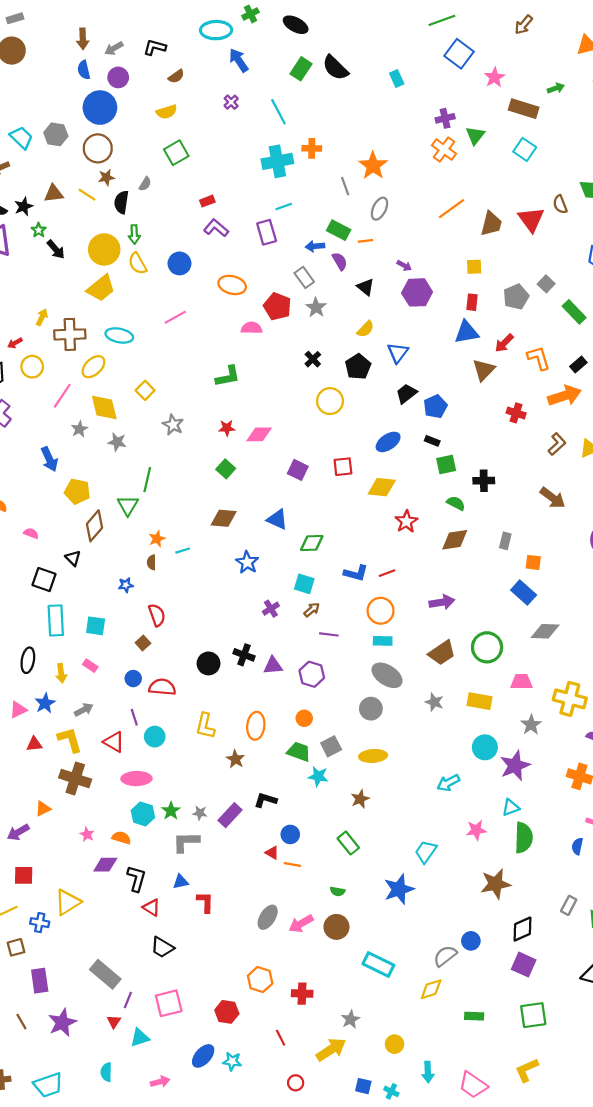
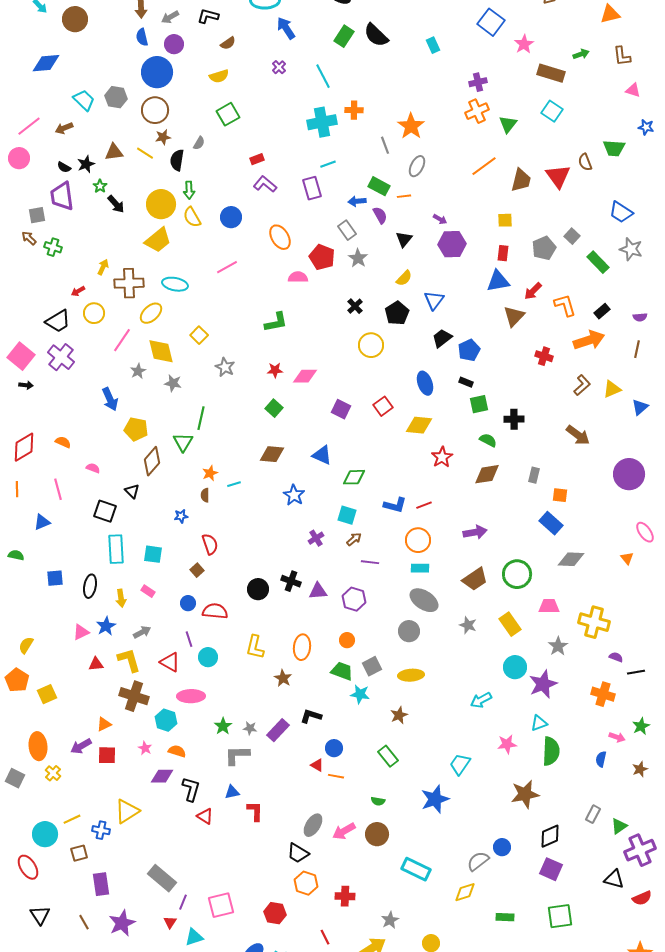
green triangle: (475, 135) -> (508, 124), moved
orange cross: (444, 149) -> (477, 111), turned 30
orange ellipse: (232, 285) -> (280, 237), turned 45
black triangle: (366, 287) -> (404, 239), turned 30
blue ellipse: (388, 442) -> (425, 383), turned -75
red square: (343, 467) -> (383, 406), turned -30
yellow rectangle: (479, 701) -> (510, 624), turned 45
cyan hexagon: (143, 814) -> (166, 720), moved
red square: (24, 875) -> (107, 755), moved
black trapezoid: (162, 947) -> (298, 853), moved

